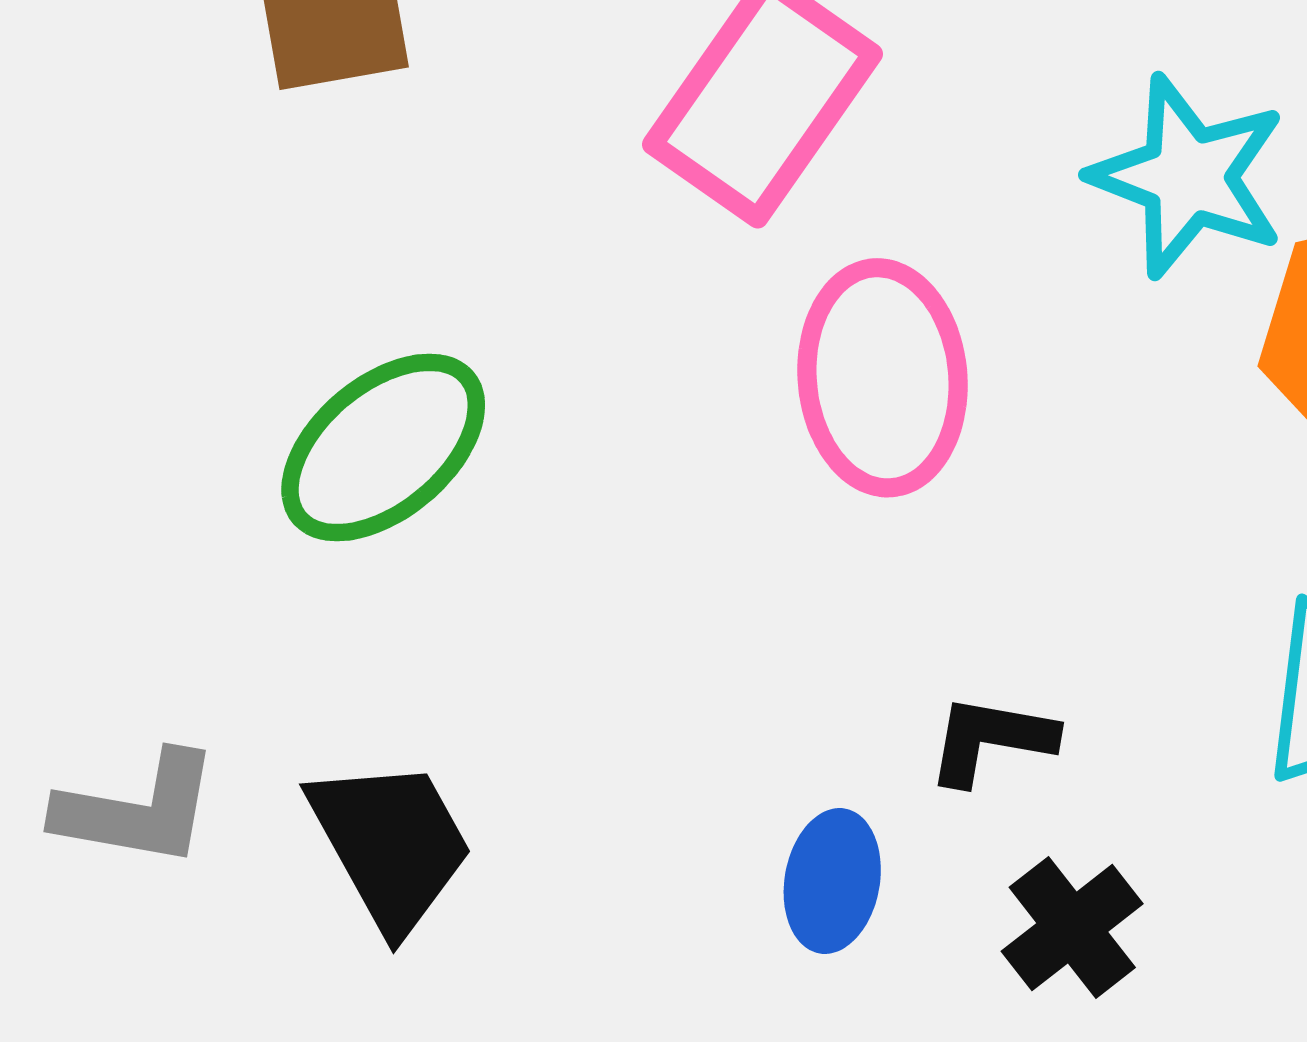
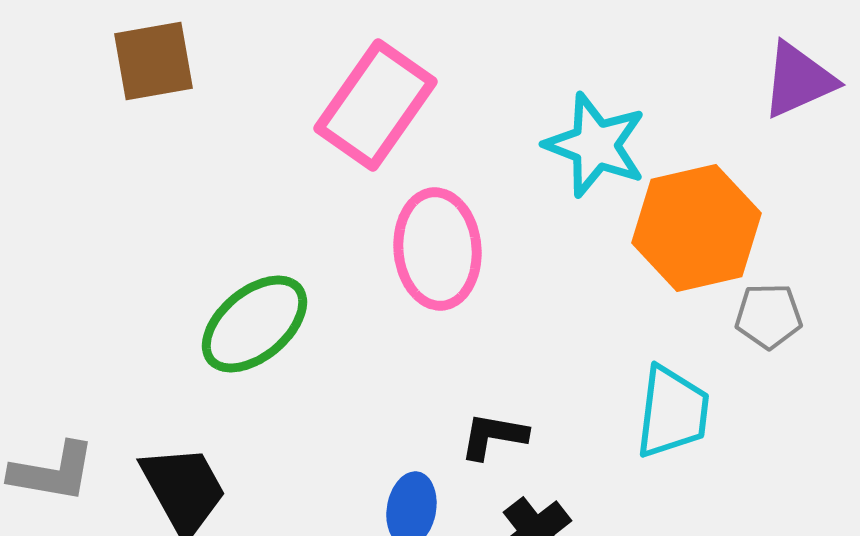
green ellipse: (383, 447) -> (254, 324), moved

